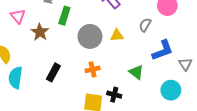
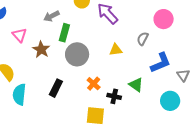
gray circle: (90, 36) -> (77, 54), moved
orange cross: (93, 69) -> (94, 84), turned -32
black cross: (114, 95) -> (114, 96), moved

